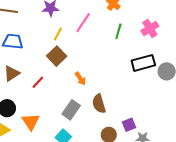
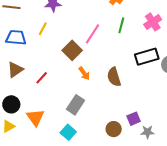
pink line: (83, 23) -> (92, 34), moved
yellow line: (58, 34) -> (43, 29), moved
brown square: (57, 56) -> (72, 50), moved
brown semicircle: (99, 104) -> (114, 77), moved

